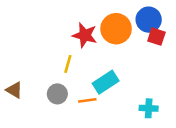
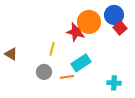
red star: (85, 35) -> (76, 32), moved
red square: (156, 37) -> (120, 28), turned 32
brown triangle: (14, 90) -> (11, 54), moved

